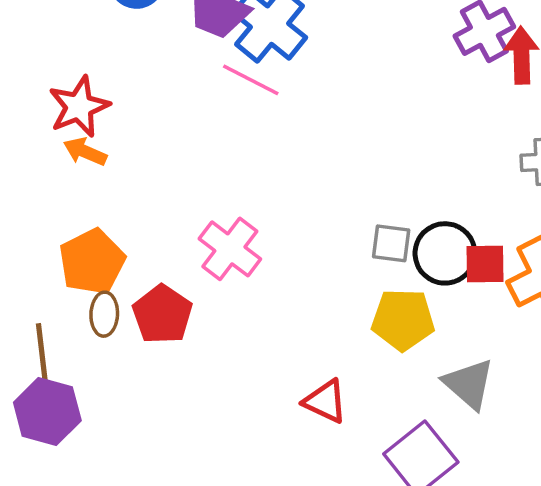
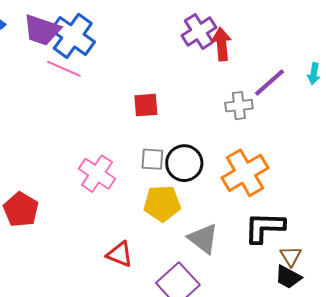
pink cross: (230, 249) -> (97, 174), moved
red square: (485, 264) -> (146, 105), moved

